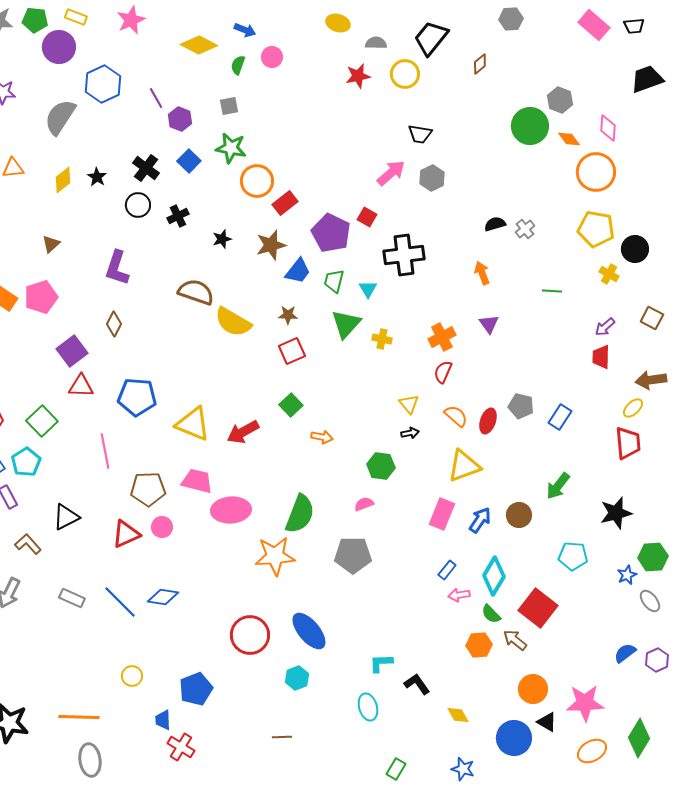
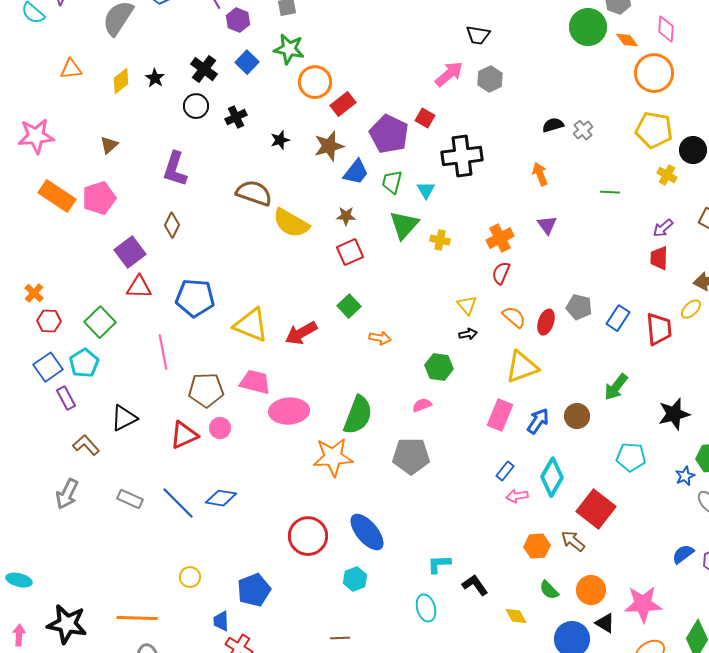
red trapezoid: (628, 443) -> (659, 329), moved
green semicircle: (491, 614) -> (549, 590), moved

